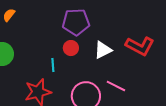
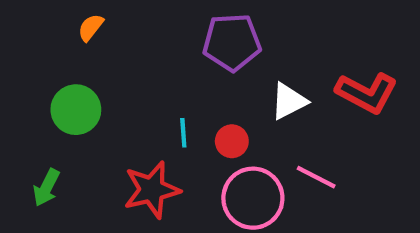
red circle: (71, 48) -> (232, 141), moved

